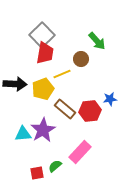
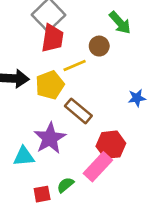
red hexagon: (90, 111) -> (111, 145), moved
cyan triangle: (23, 134) -> (24, 156), moved

